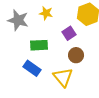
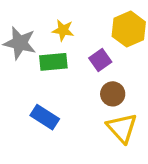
green rectangle: (39, 45) -> (53, 62), moved
yellow triangle: (63, 77) -> (122, 128), moved

